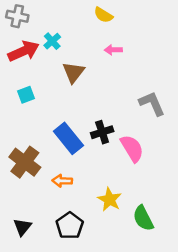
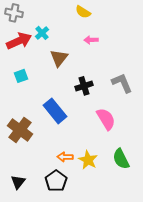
black cross: (102, 132) -> (84, 86), moved
orange arrow: (62, 181) -> (65, 157), moved
green semicircle: (143, 218) -> (121, 159), moved

